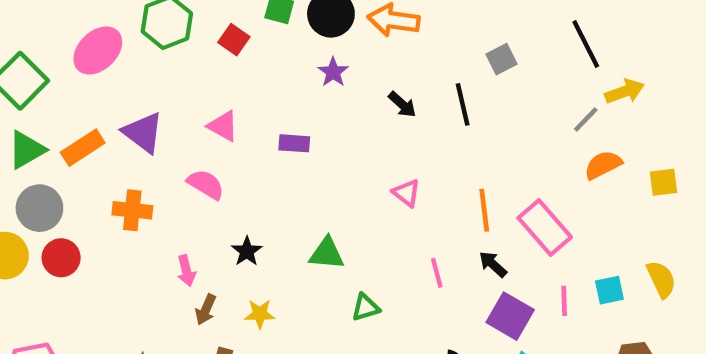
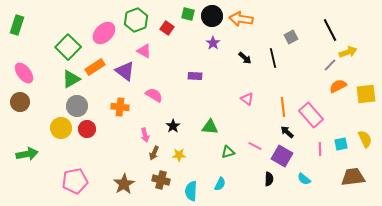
pink triangle: (223, 126) -> (144, 51), moved
orange rectangle: (83, 148) -> (95, 67), moved
yellow square: (663, 182) -> (366, 94), size x1.5
pink line: (437, 273) -> (255, 146), moved, turned -48
purple square: (510, 316) -> (282, 156), moved

